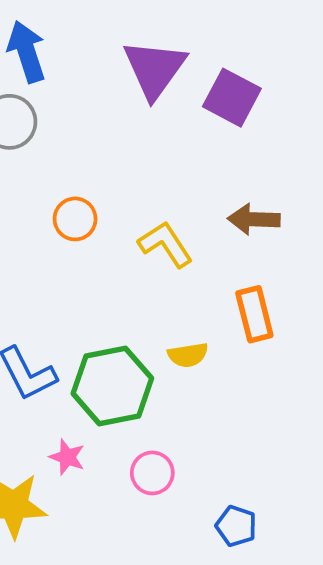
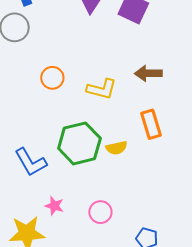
yellow L-shape: (165, 244) -> (102, 89), turned 140
green hexagon: (112, 386) -> (79, 143), moved

